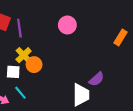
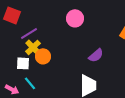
purple line: (19, 28) -> (29, 33), moved, turned 66
purple semicircle: (97, 79) -> (96, 55), moved

